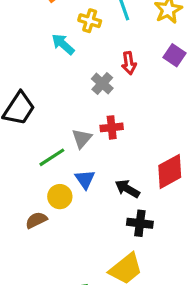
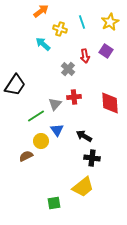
purple square: (174, 55) -> (106, 51), moved
red diamond: (170, 171) -> (110, 103), moved, turned -65

